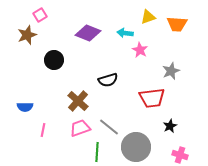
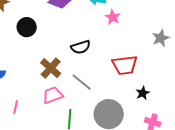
gray star: (171, 71) -> (161, 38), moved
gray line: (109, 127) -> (82, 82), moved
pink line: (43, 130) -> (16, 107), moved

